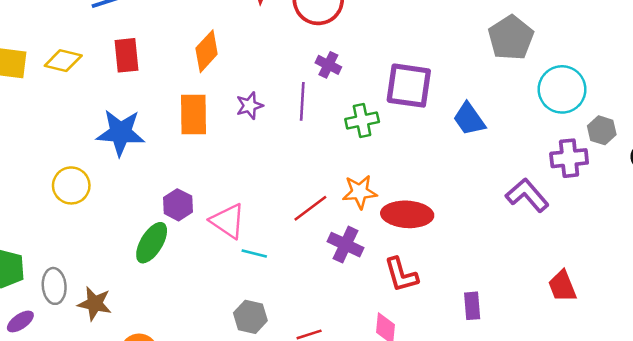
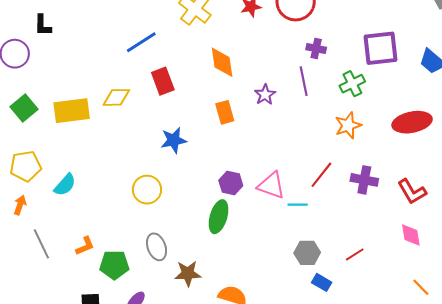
orange diamond: (207, 51) -> (222, 62), turned -36
orange rectangle: (194, 114) -> (225, 112), size x0.7
blue star: (121, 133) -> (174, 140), size x0.7
orange star: (360, 192) -> (348, 125), moved
red line: (310, 208) -> (321, 175), moved
red ellipse: (407, 214) -> (412, 122), moved
gray ellipse: (54, 286) -> (157, 247), moved

